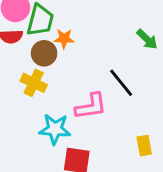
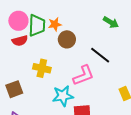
orange star: (64, 39) -> (55, 24), moved
brown circle: (44, 53) -> (67, 39), moved

